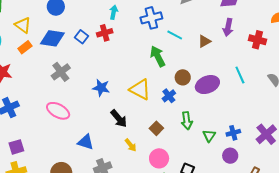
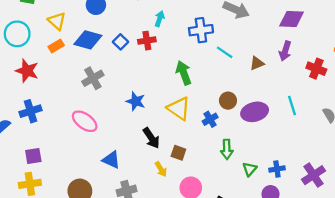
green arrow: (158, 56) -> (184, 73), moved
brown square: (156, 128) -> (178, 153), moved, turned -32

